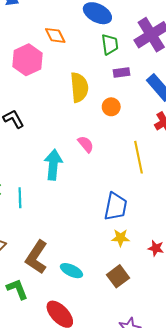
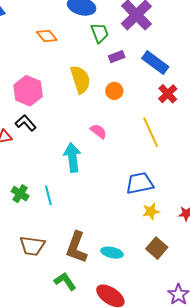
pink hexagon: (27, 60) -> (28, 91), moved
blue trapezoid: (116, 206) -> (140, 183), turned -100

